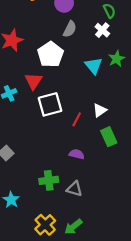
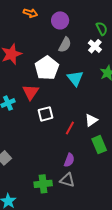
cyan triangle: (94, 66) -> (75, 78), moved
white square: (50, 104) -> (45, 114), size x0.7
purple semicircle: (77, 154) -> (69, 160), turned 96
gray triangle: (74, 189) -> (67, 180), moved

